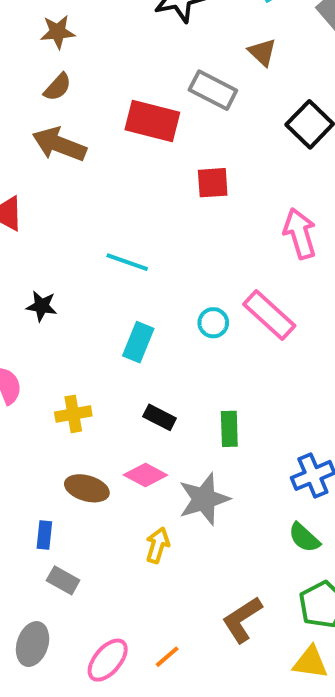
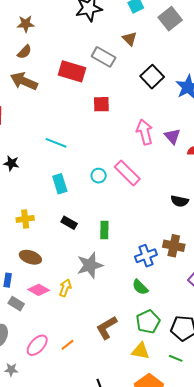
cyan rectangle: (138, 342) -> (60, 184), turned -42
pink diamond: (145, 475) -> (39, 290), moved

